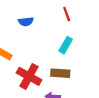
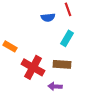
blue semicircle: (26, 22) -> (48, 17), moved

